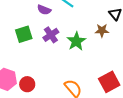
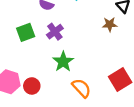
green star: (76, 41) -> (63, 62), moved

